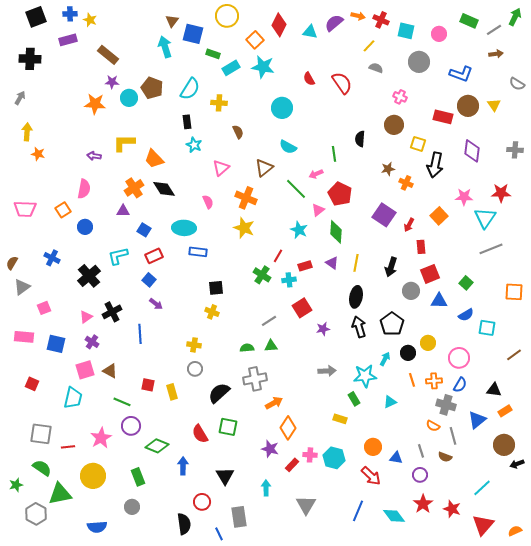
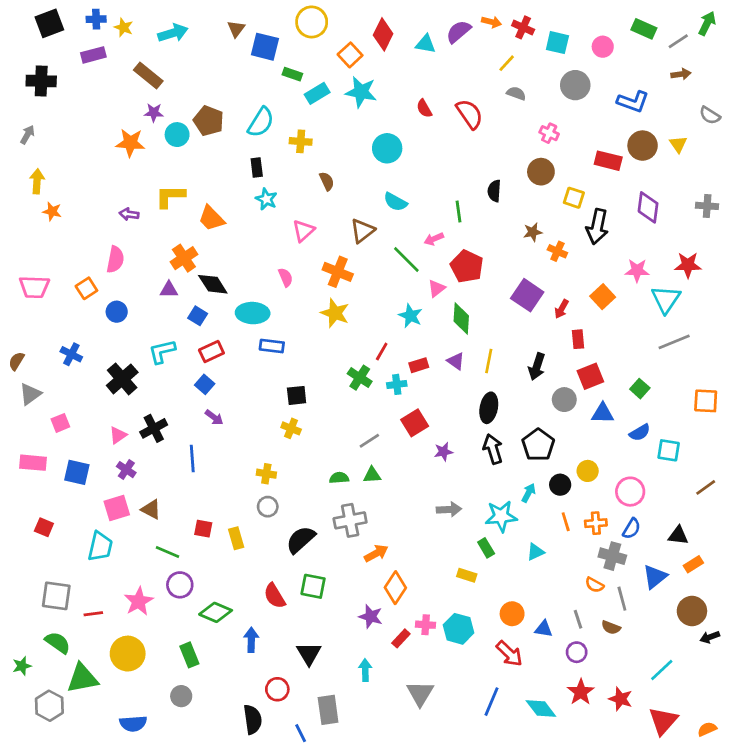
cyan arrow: (165, 47) -> (173, 33), moved, turned 90
black diamond: (164, 189) -> (213, 284), moved

